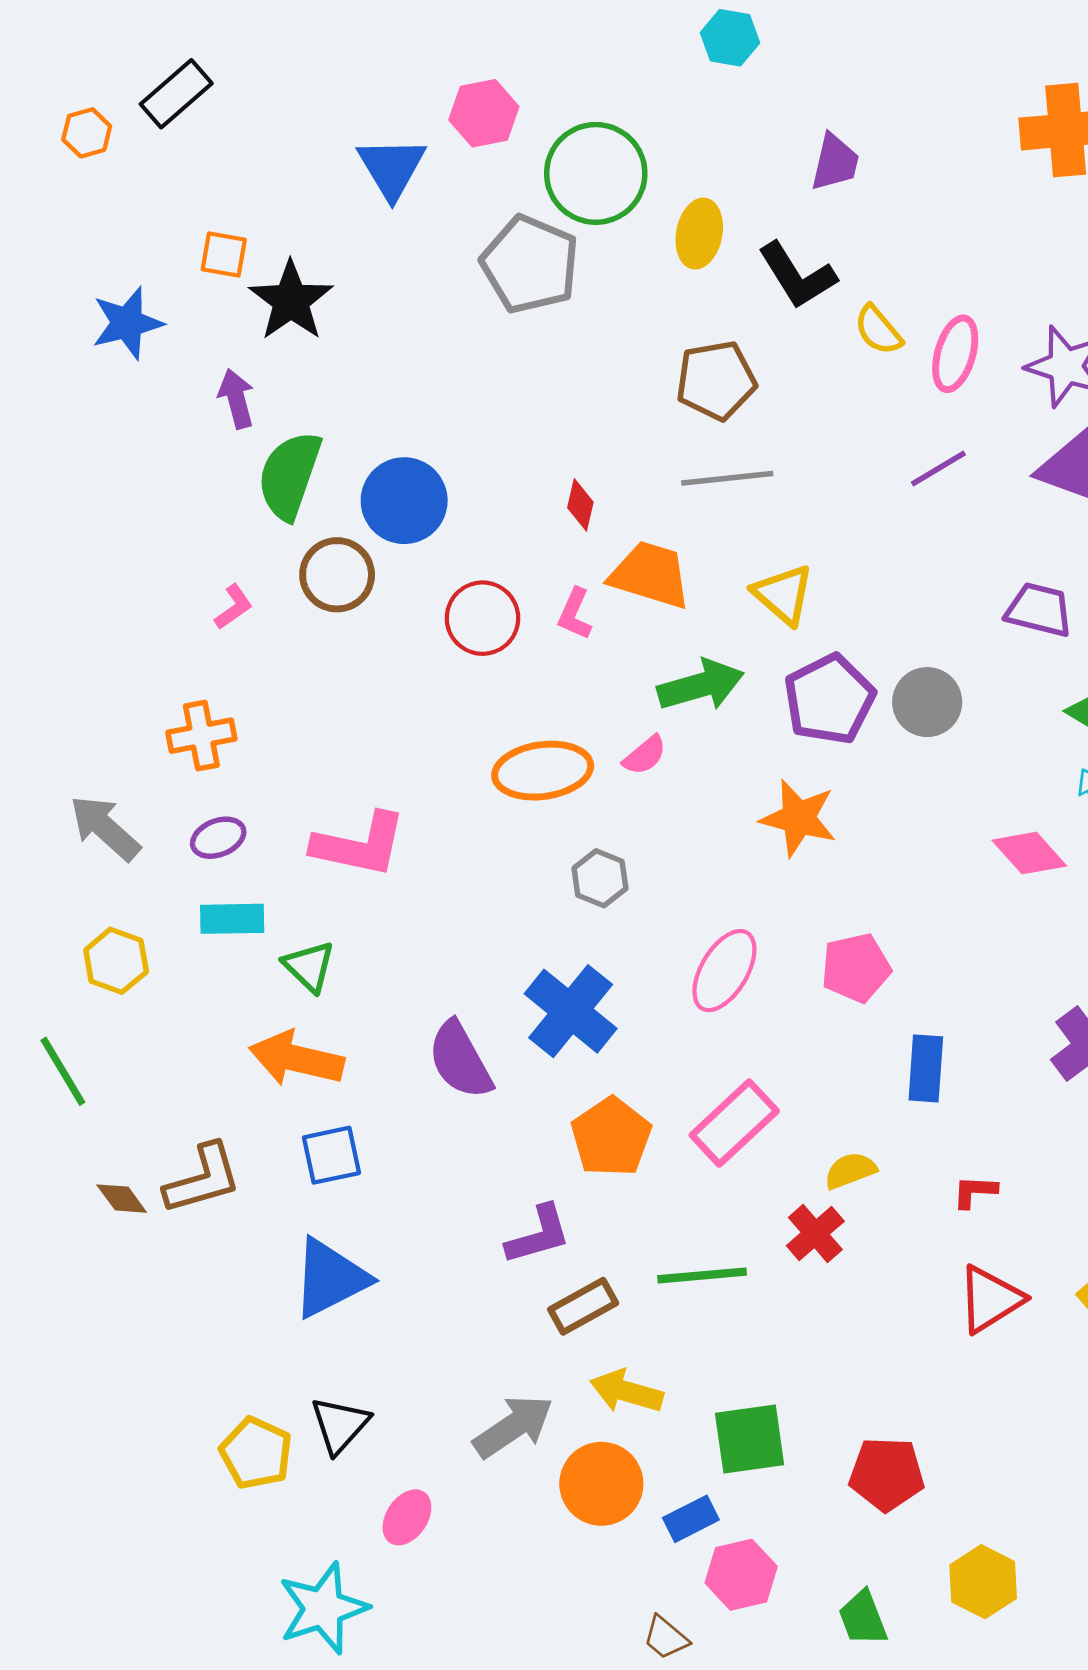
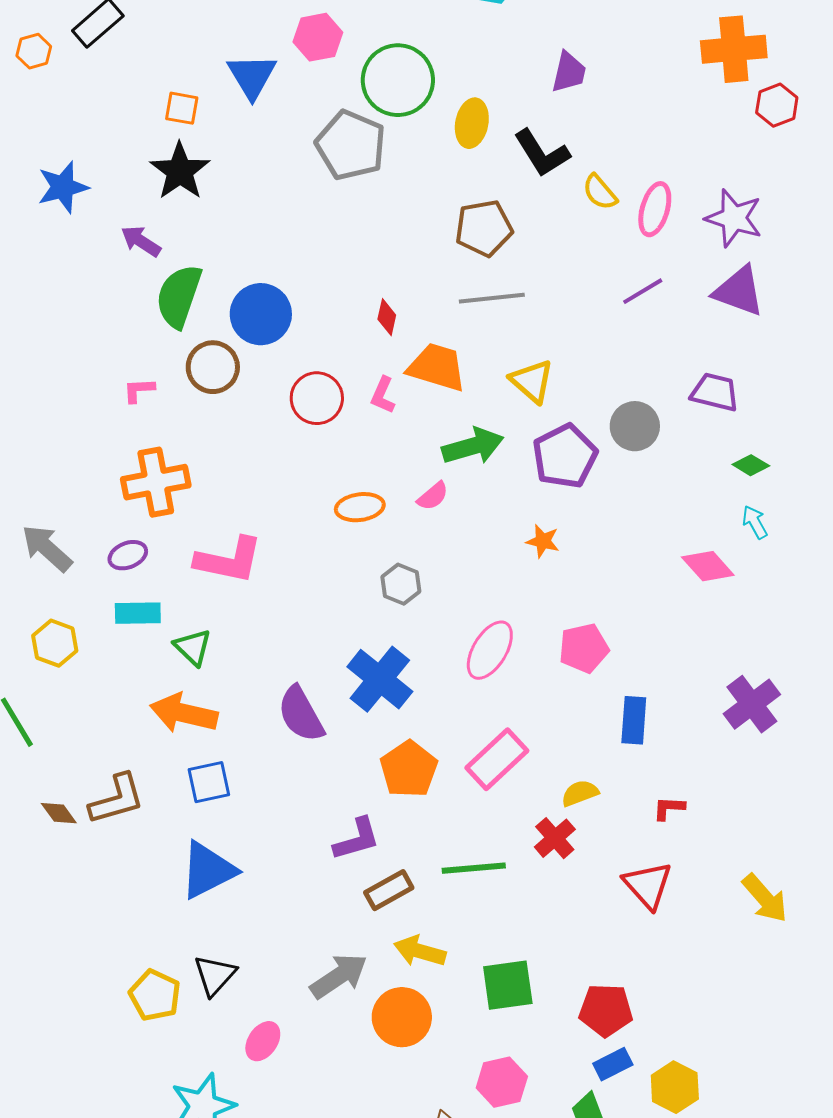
orange square: (224, 255) -> (182, 108), moved
purple arrow: (236, 399) -> (141, 241), turned -42
pink L-shape: (234, 607) -> (139, 390), turned -148
gray circle: (927, 702) -> (635, 426), moved
orange cross: (201, 736) -> (156, 482), moved, size x1.4
orange ellipse: (543, 771) -> (360, 507), size x0.7
orange star: (799, 818) -> (543, 541), size x0.6
red triangle: (990, 1299) -> (648, 885), moved, turned -40
blue rectangle: (691, 1519) -> (613, 1064), moved

